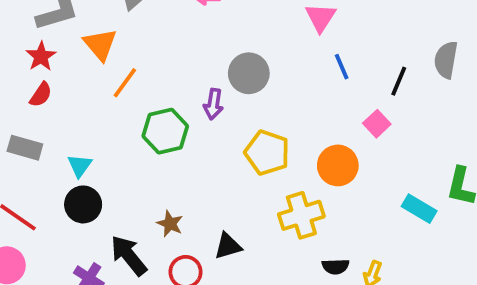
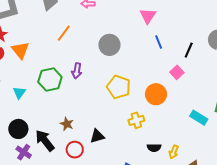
orange triangle: (100, 45) -> (20, 50), moved
orange line: (125, 83) -> (64, 33), moved
purple arrow: (213, 104) -> (77, 71), moved
green hexagon: (165, 131) -> (50, 80), moved
black circle: (83, 204) -> (18, 129), moved
yellow cross: (301, 215) -> (136, 120), size x0.7

